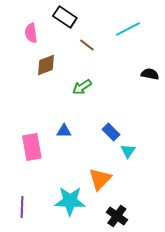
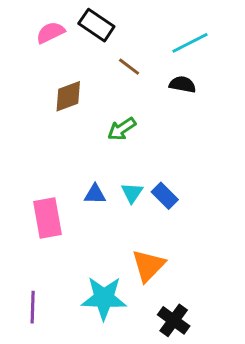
pink semicircle: (31, 33) -> (50, 33), moved, turned 72
black semicircle: (150, 74) -> (183, 84), moved
cyan triangle: (128, 151) -> (132, 193), moved

